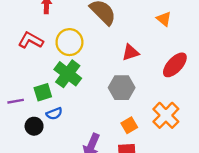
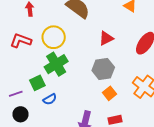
green cross: (68, 74) -> (56, 64), turned 30
orange square: (129, 125) -> (110, 93), moved
black circle: (34, 126) -> (21, 114), moved

